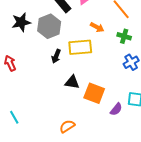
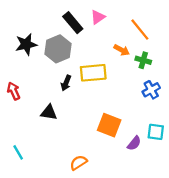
orange arrow: (97, 27) -> (122, 50), moved
black triangle: (72, 82) -> (49, 113), moved

